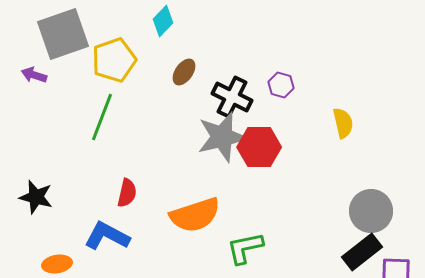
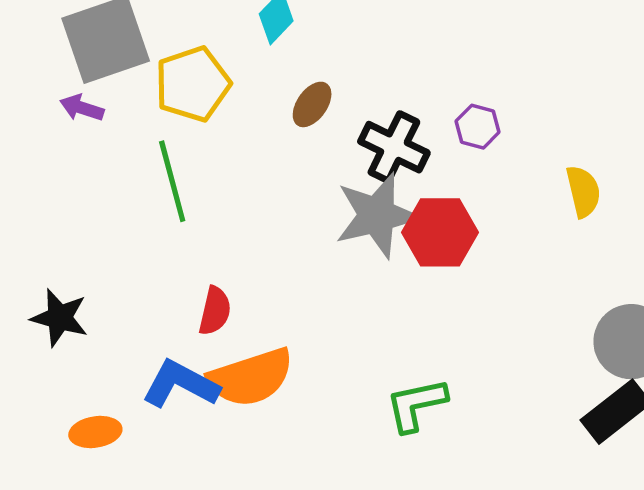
purple arrow: (34, 75) -> (82, 108), moved
green line: (102, 117) -> (172, 181), turned -36
orange semicircle: (195, 215) -> (251, 377), moved

